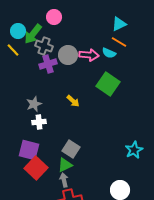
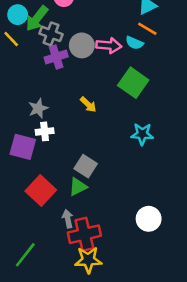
purple square: (29, 150) -> (23, 147), moved
cyan star: (134, 150) -> (142, 134), moved, turned 30
gray arrow: (64, 180) -> (68, 219), moved

